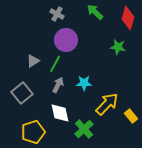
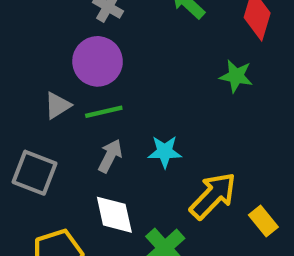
purple circle: (66, 40) -> (98, 61), moved
green line: (55, 64) -> (104, 112), turned 48
gray square: (22, 93) -> (35, 173), turned -30

